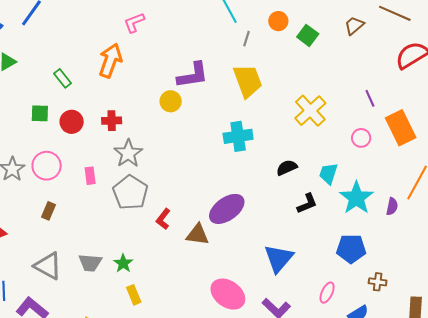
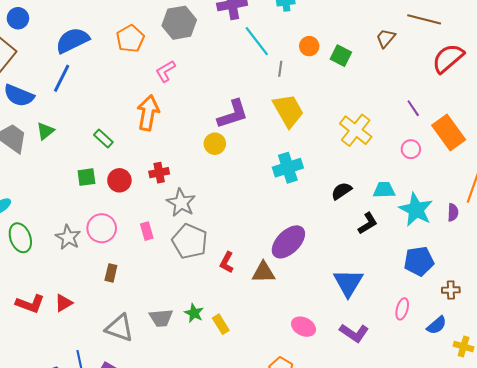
cyan trapezoid: (328, 173) -> (384, 190), turned 80
pink ellipse: (228, 294) -> (303, 327), size x0.7
yellow rectangle: (134, 295) -> (221, 324), moved

